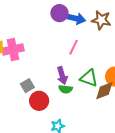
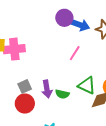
purple arrow: (62, 76) -> (47, 89), moved
red circle: (39, 101) -> (25, 104), moved

